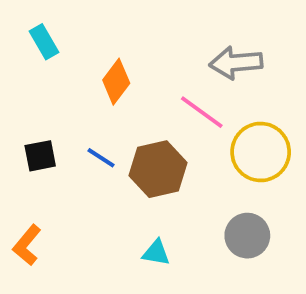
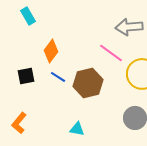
orange diamond: (116, 82) -> (51, 51), moved
cyan triangle: (156, 253) -> (77, 129), moved

